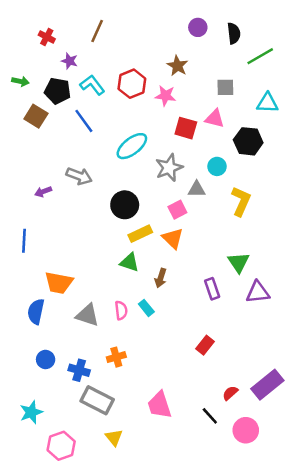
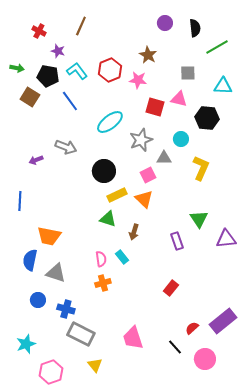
purple triangle: (258, 292) -> (226, 239), moved
gray triangle: (88, 315) -> (56, 273), moved
orange cross: (116, 357) -> (103, 283), moved

